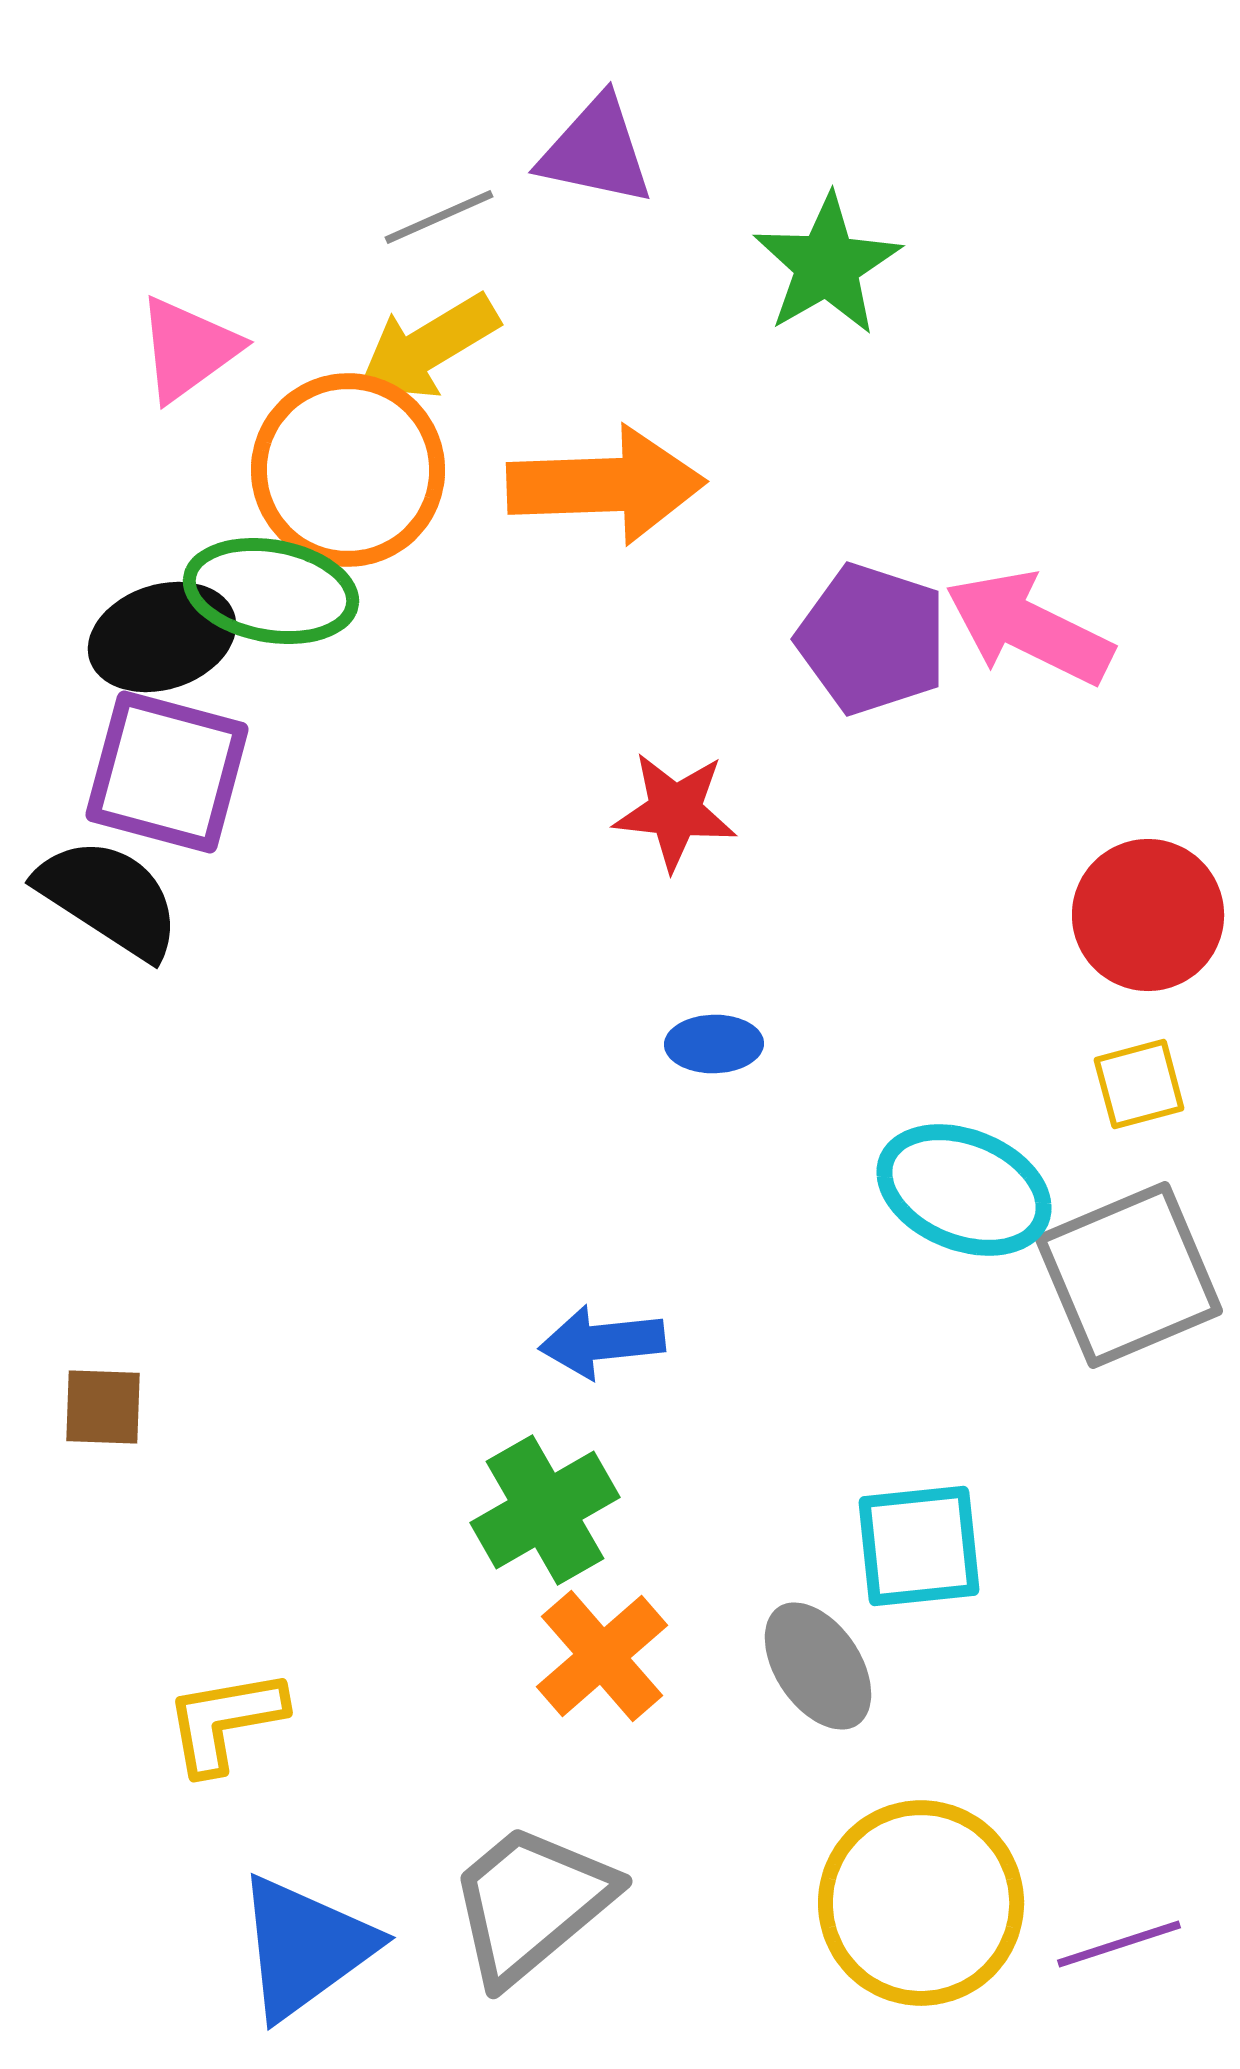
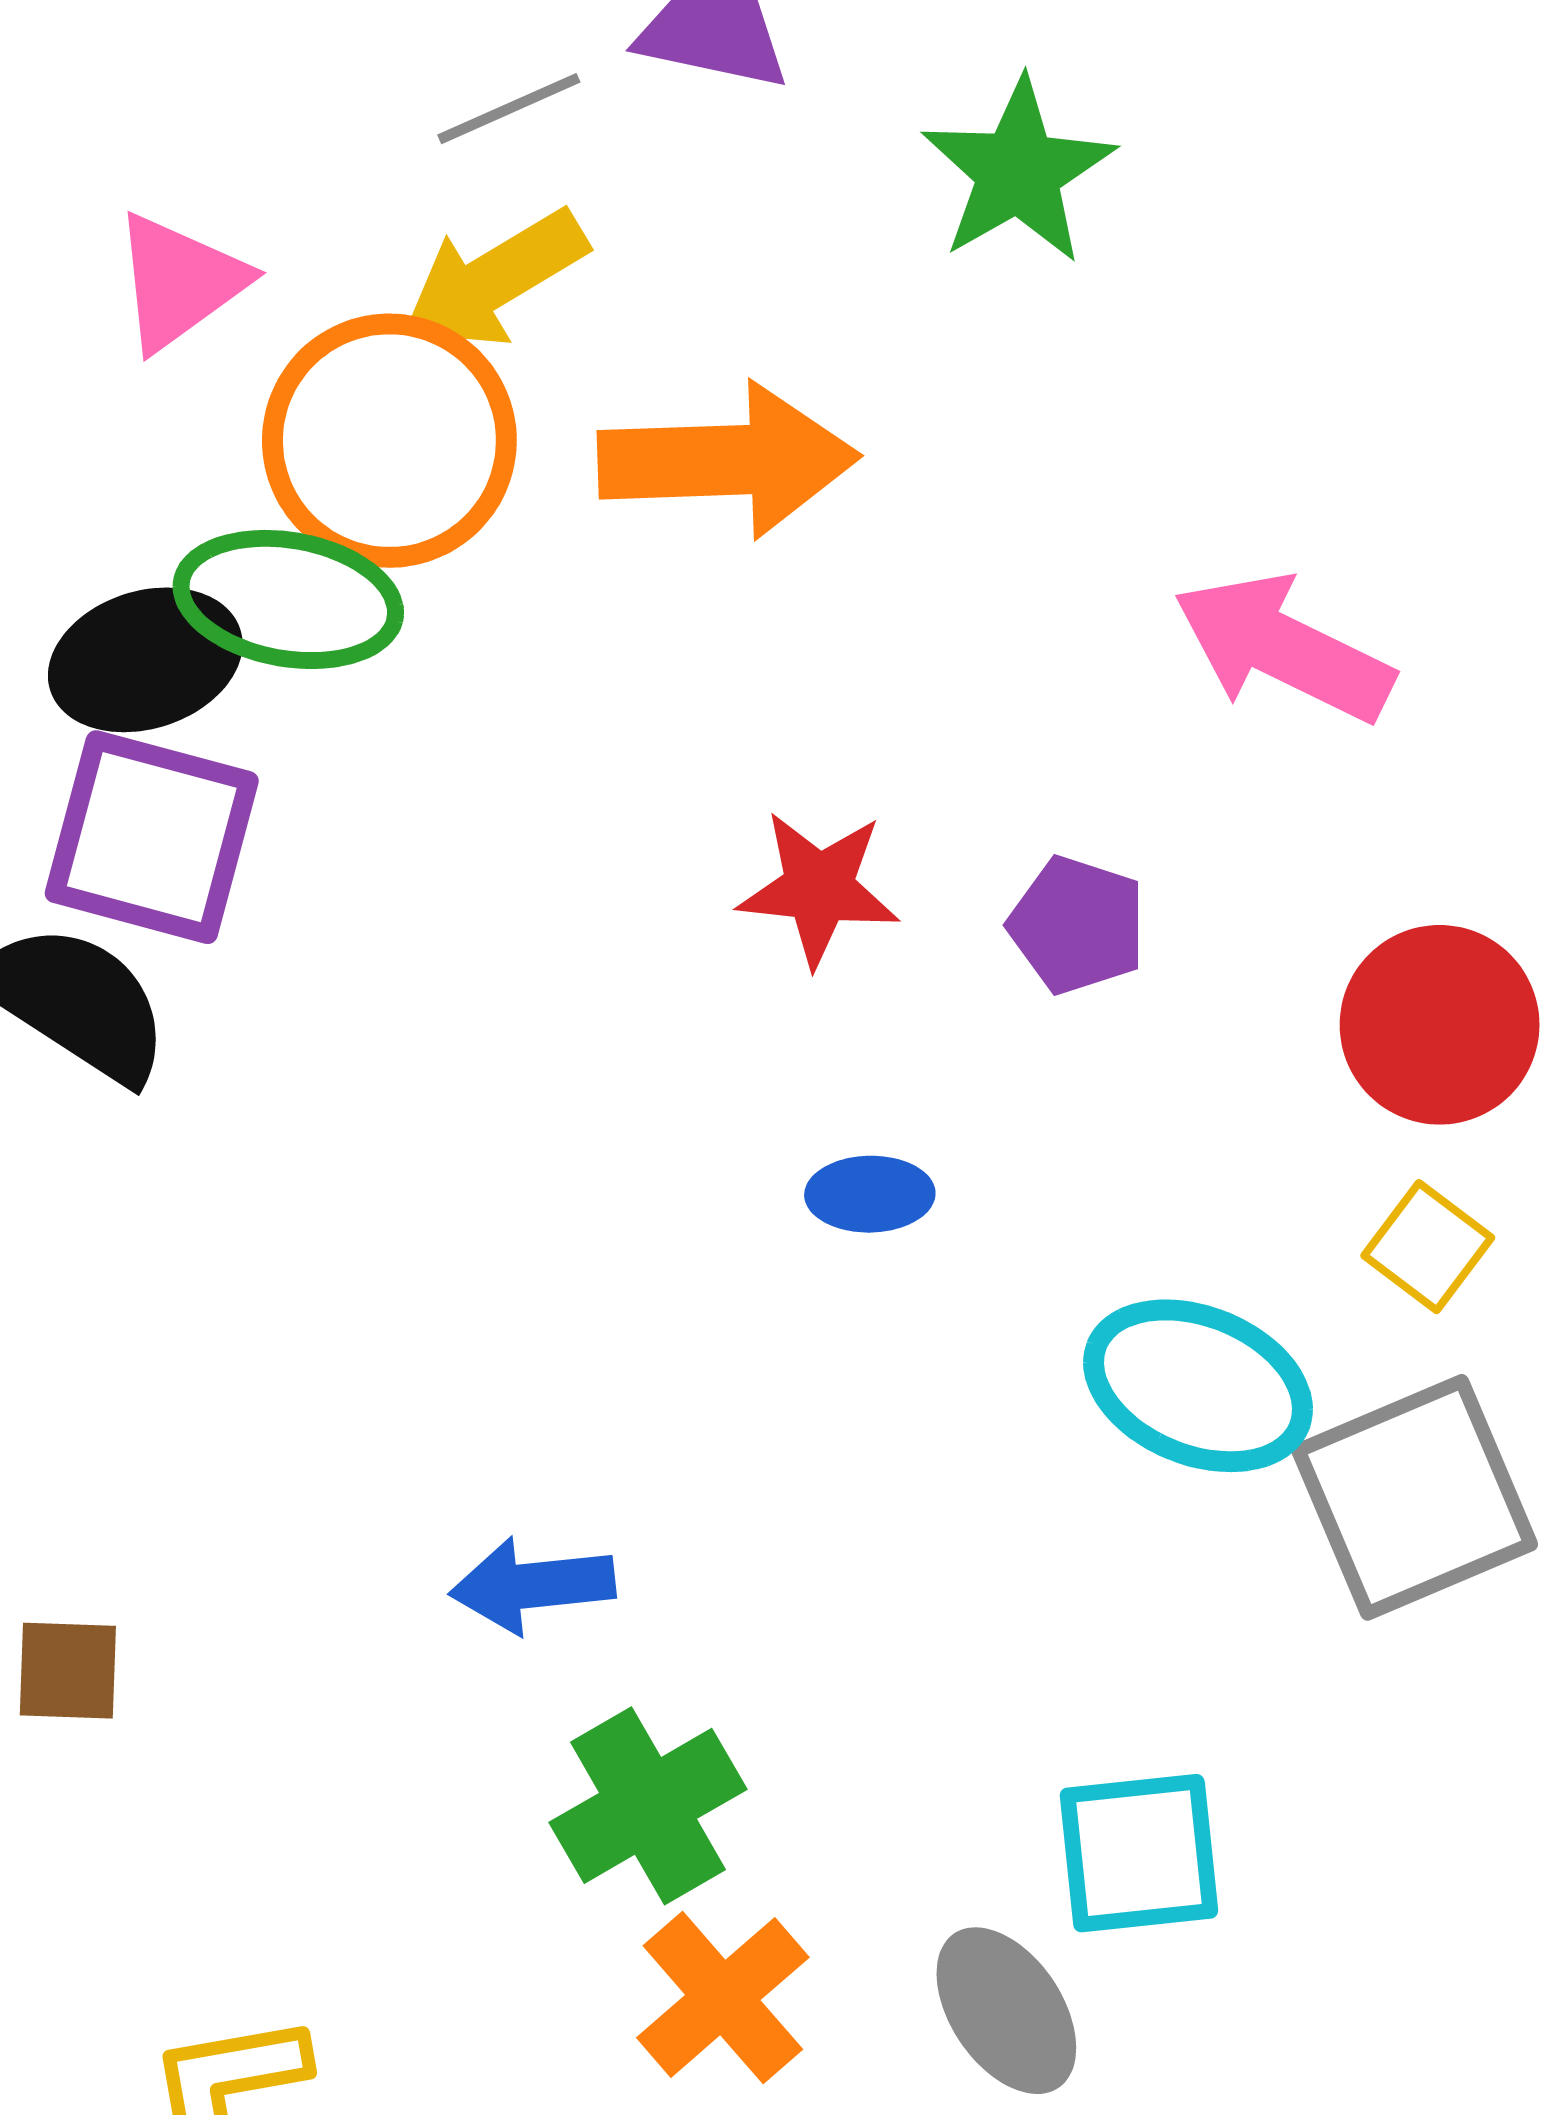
purple pentagon: (872, 639) -> (1077, 925), moved, size x0.7
yellow square: (1139, 1084) -> (1428, 1247), turned -38
blue arrow: (602, 1342) -> (532, 1585), moved

